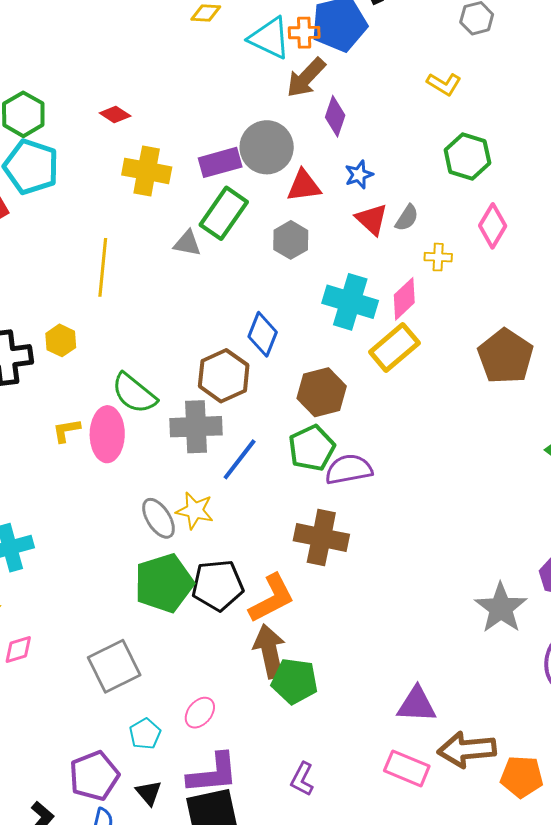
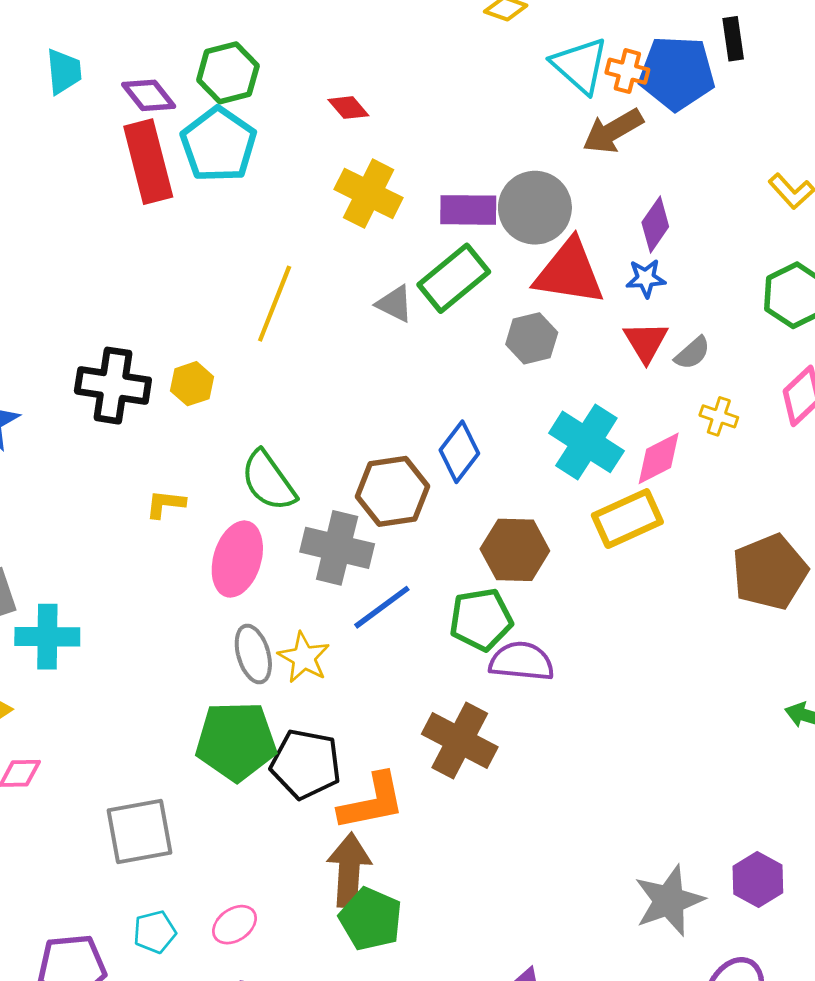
purple diamond: (335, 116) -> (655, 224), moved
red triangle: (304, 186) -> (569, 272), size x1.5
pink ellipse: (107, 434) -> (237, 559), moved

